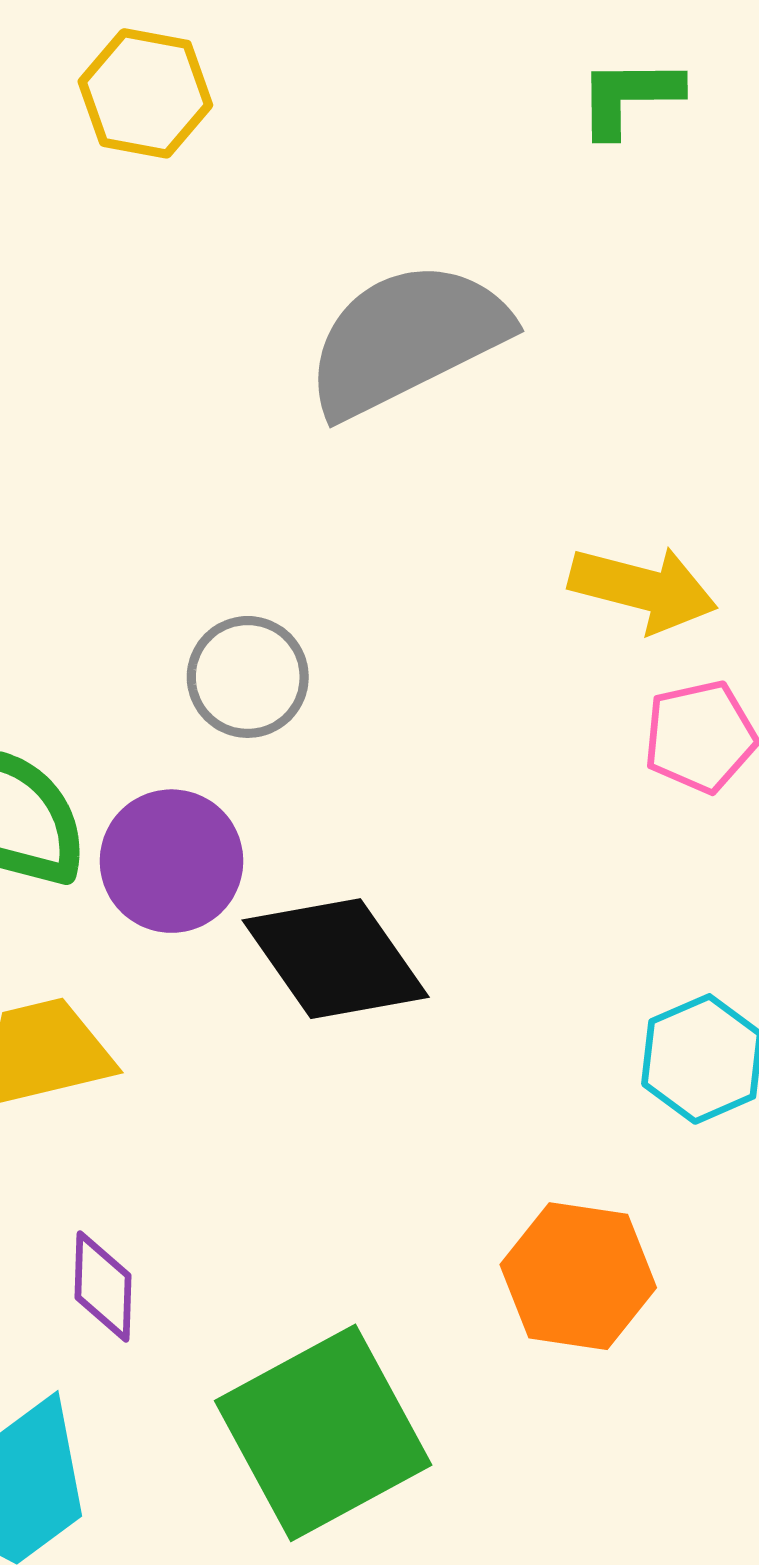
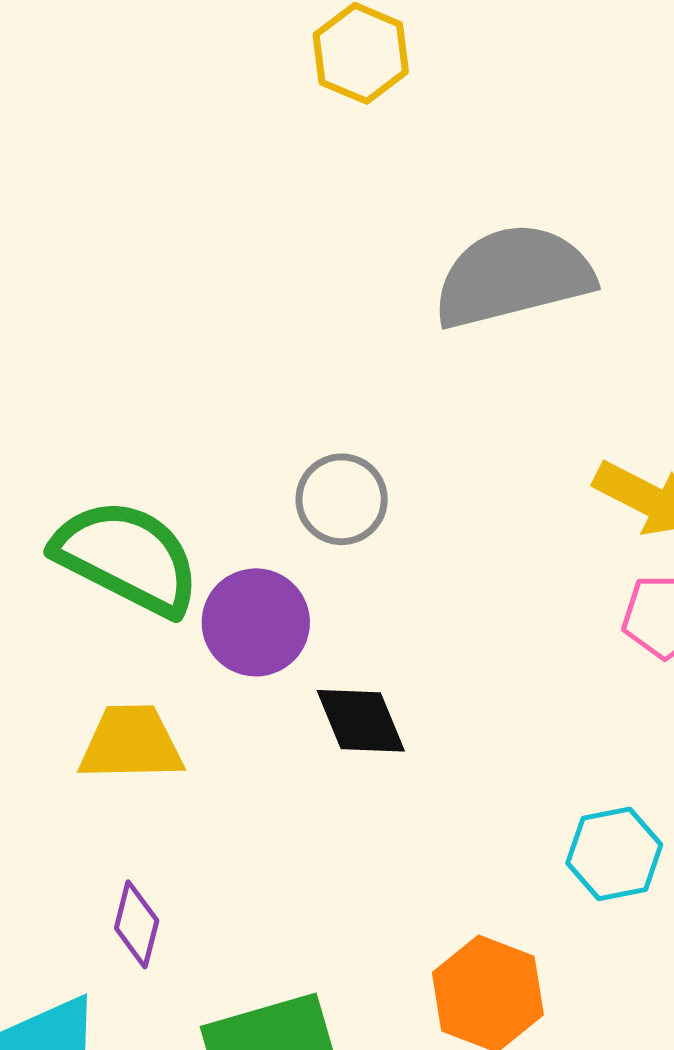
black diamond: (336, 959) -> (361, 721), size x0.7

